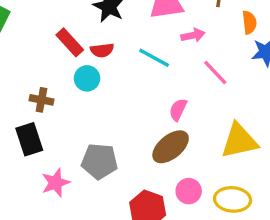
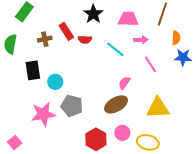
cyan circle: (87, 78) -> (55, 82), moved
brown cross: (41, 100) -> (45, 39), moved, turned -32
black rectangle: (29, 139) -> (33, 70), moved
pink star: (56, 183) -> (43, 114), size x1.4

